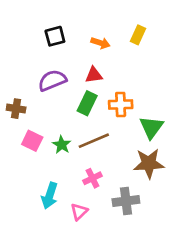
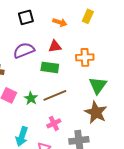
green rectangle: (87, 103) -> (50, 67), turned 72
orange cross: (121, 105) -> (85, 57), moved
brown star: (149, 163) -> (96, 112), turned 30

